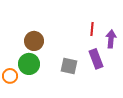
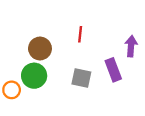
red line: (92, 29) -> (80, 34), moved

